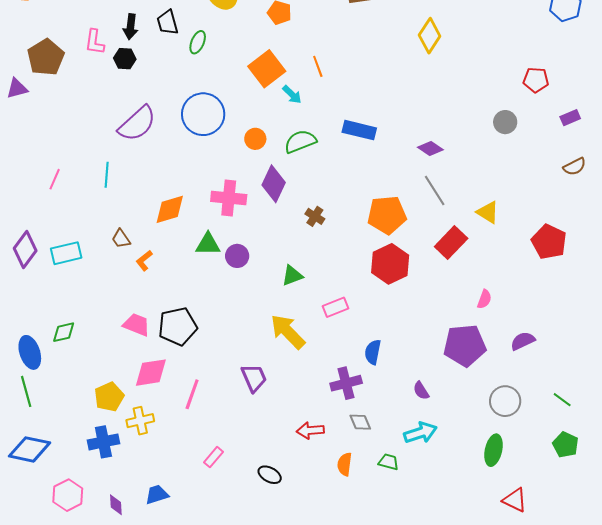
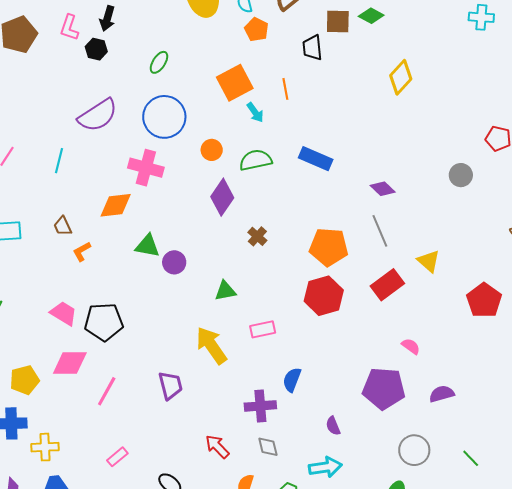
black trapezoid: (167, 22) -> (312, 48), moved
green ellipse: (198, 42) -> (159, 62), moved
pink cross: (229, 198) -> (146, 168), moved
pink semicircle: (484, 299) -> (411, 346), turned -84
yellow cross: (140, 421) -> (45, 447), moved
red arrow: (310, 430) -> (217, 447), turned 40

